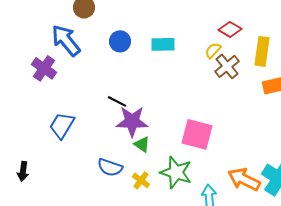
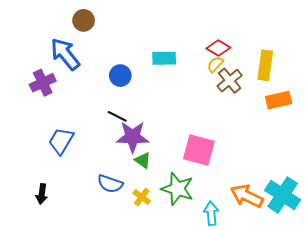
red diamond: (230, 29) -> (218, 48), moved
blue circle: (120, 41) -> (120, 76), moved
purple cross: (44, 68) -> (43, 83), turned 30
black arrow: (23, 171) -> (42, 194), moved

